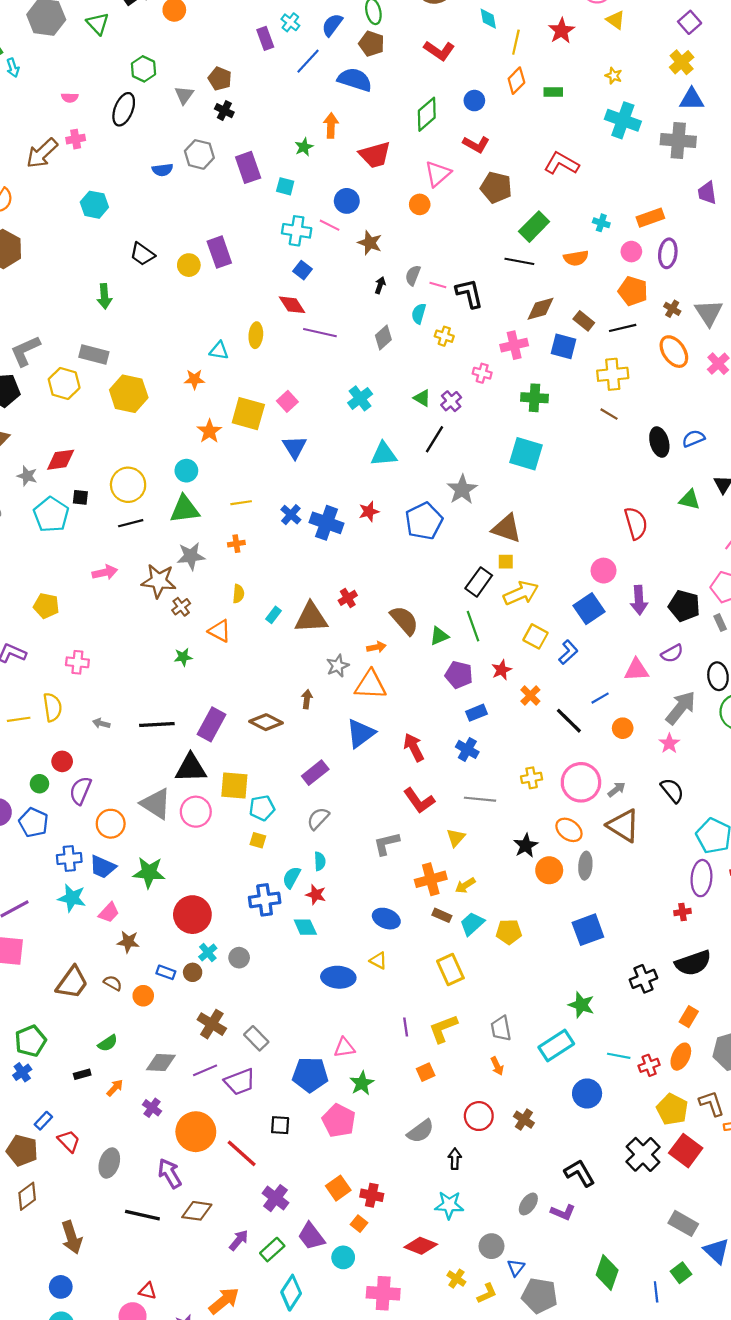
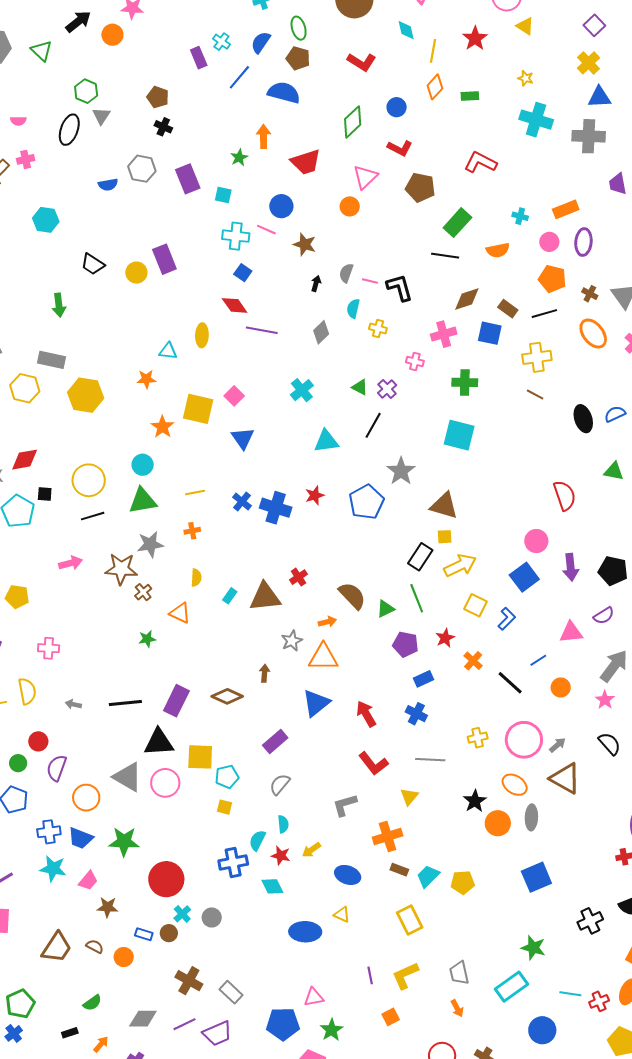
gray triangle: (184, 95) -> (101, 116), moved
yellow arrow: (465, 885) -> (311, 850), moved

